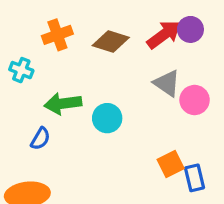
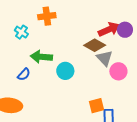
brown diamond: (111, 41) -> (95, 45), moved

